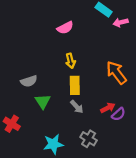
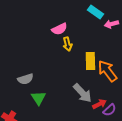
yellow arrow: (70, 61) -> (67, 44), moved
yellow rectangle: (75, 85) -> (90, 61), moved
gray arrow: (77, 107) -> (82, 93), moved, size x1.5

